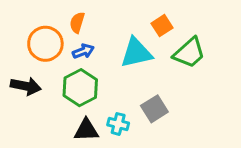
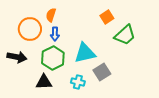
blue arrow: (83, 51) -> (55, 34), turned 112
cyan triangle: (136, 53) -> (85, 53), moved
black triangle: (86, 130) -> (44, 82), moved

